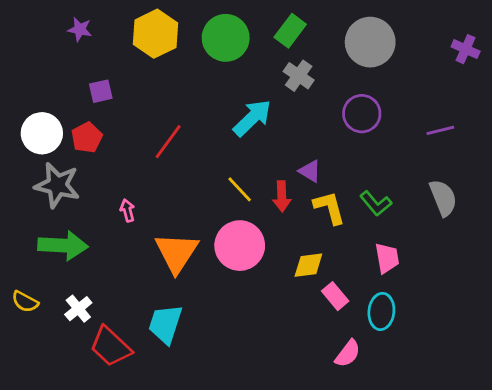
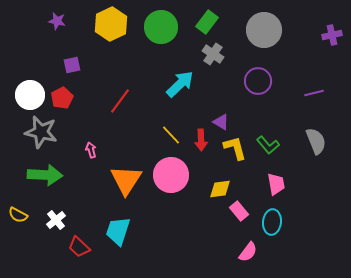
purple cross: (466, 49) -> (332, 35), turned -36
red trapezoid: (111, 347) -> (79, 247), size x0.7

